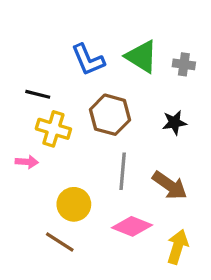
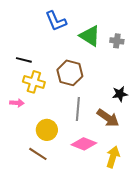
blue L-shape: (88, 60) -> (56, 21), moved
black star: (174, 123) -> (120, 94), moved

